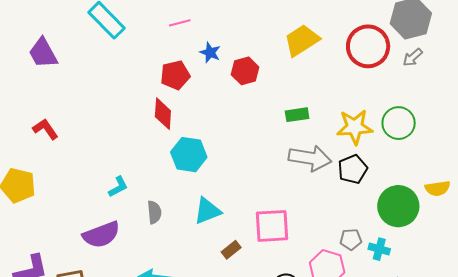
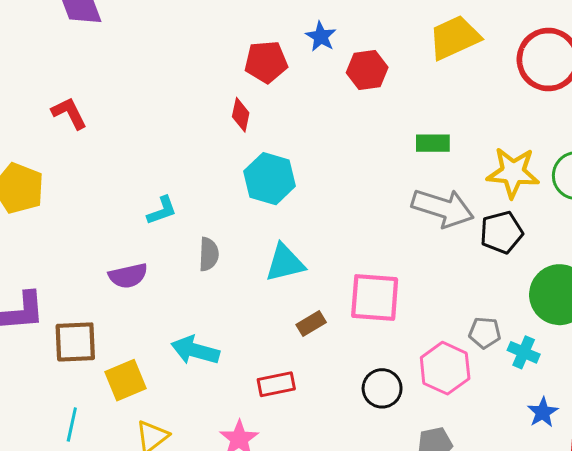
red diamond: (163, 114) -> (241, 115), size x0.7
purple semicircle: (101, 235) -> (128, 276), size x0.7

